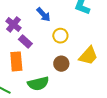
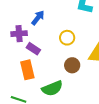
blue arrow: (43, 15) -> (38, 18), moved, turned -91
purple cross: (13, 24) -> (19, 34), turned -35

